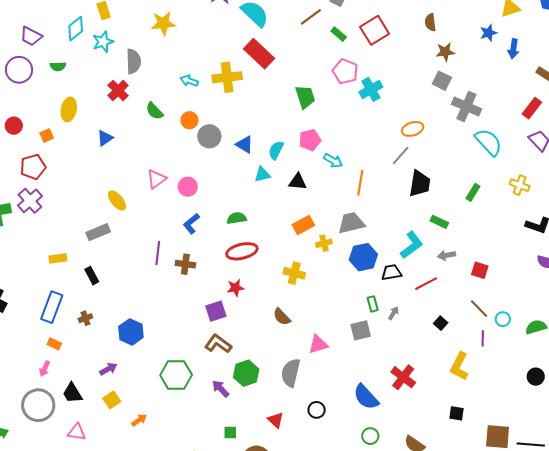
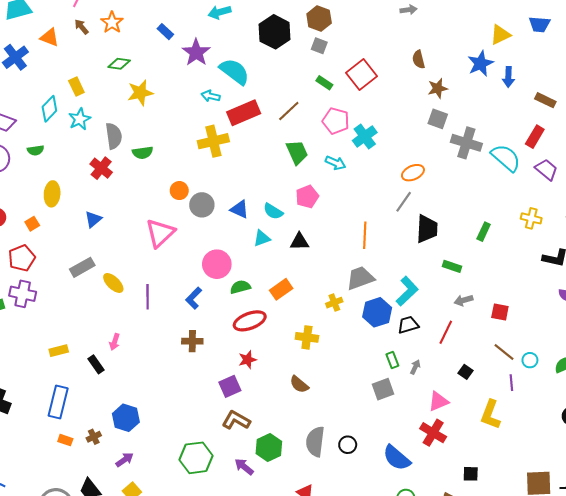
brown line: (311, 17) -> (289, 111), moved
blue star: (488, 33) -> (480, 63), size x1.4
red rectangle: (259, 54) -> (244, 113), turned -60
cyan arrow: (189, 81) -> (211, 96), moved
green semicircle: (154, 111) -> (143, 153), moved, turned -48
cyan semicircle: (488, 142) -> (506, 158), moved
cyan semicircle: (276, 150) -> (273, 211), turned -78
cyan arrow: (333, 161) -> (336, 163), moved
pink triangle: (157, 179) -> (160, 233), moved, size x1.4
pink circle: (188, 187) -> (217, 264), moved, size x1.4
purple cross: (30, 201) -> (23, 294), turned -30
orange rectangle: (303, 225) -> (281, 289), moved
gray rectangle: (98, 232) -> (82, 267), moved
cyan L-shape: (412, 245) -> (407, 291), moved
purple line: (158, 253) -> (148, 297), moved
red line: (426, 284) -> (446, 332), turned -30
brown cross: (85, 318) -> (94, 437), moved
blue hexagon: (131, 332) -> (126, 418), moved
pink triangle: (318, 344) -> (438, 401), moved
pink arrow: (45, 369) -> (115, 342), moved
black circle: (317, 410) -> (348, 445), moved
black square: (457, 413) -> (471, 474), moved

